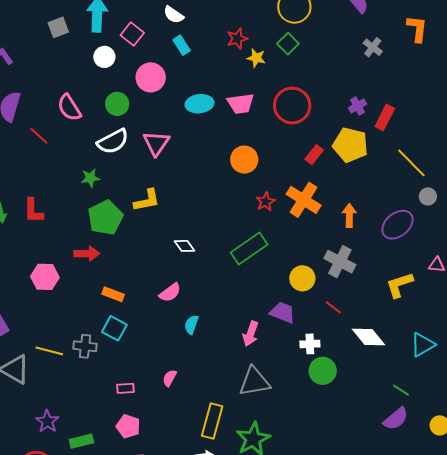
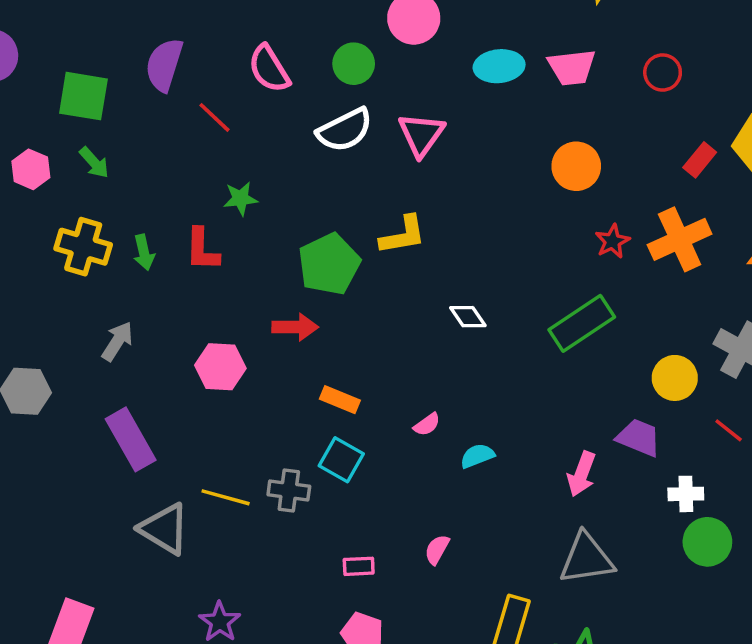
red circle: (292, 106) -> (663, 72), size x0.6
green star: (90, 178) -> (240, 199), moved
orange cross: (304, 200) -> (680, 239), turned 32
pink semicircle: (170, 293) -> (427, 424), moved, size x0.7
cyan semicircle: (191, 325) -> (477, 456), turned 48

